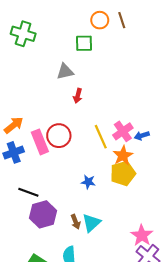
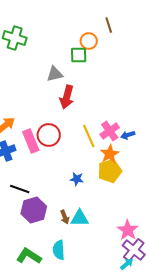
orange circle: (100, 20) -> (89, 41), moved
green square: (84, 43) -> (79, 55), moved
red arrow: (78, 96) -> (67, 97), size x1.6
cyan triangle: (91, 223) -> (80, 218), turned 42

